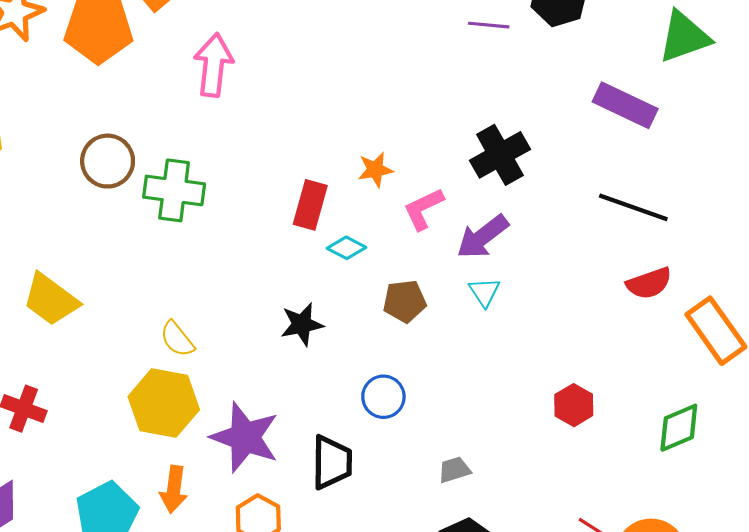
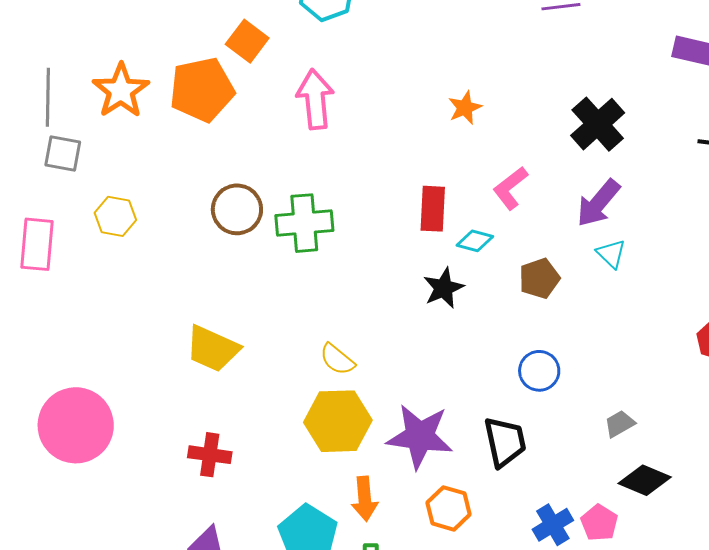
orange star: (375, 170) -> (465, 108), moved
pink L-shape: (423, 209) -> (510, 188), moved
black star: (302, 324) -> (444, 288), moved

